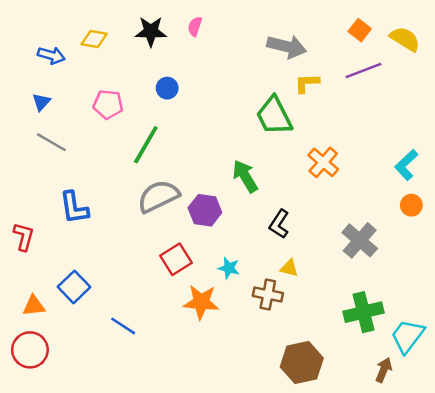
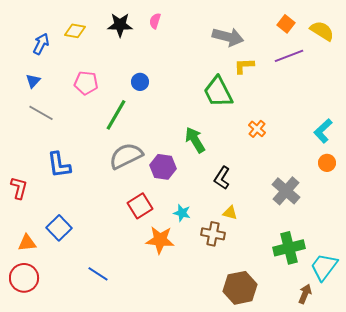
blue arrow: (51, 55) -> (41, 44), turned -80
blue circle: (167, 88) -> (140, 82), moved
orange cross: (323, 162) -> (257, 129), size x0.7
blue line: (123, 326) -> (98, 274), moved

